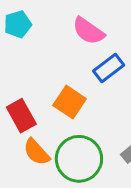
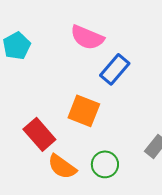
green circle: (79, 159) -> (105, 164), size x0.6

